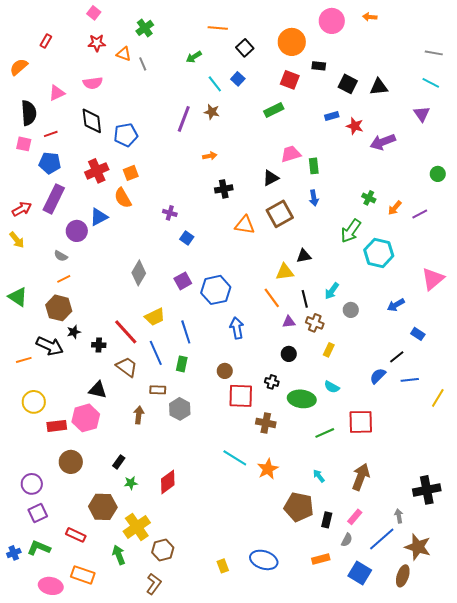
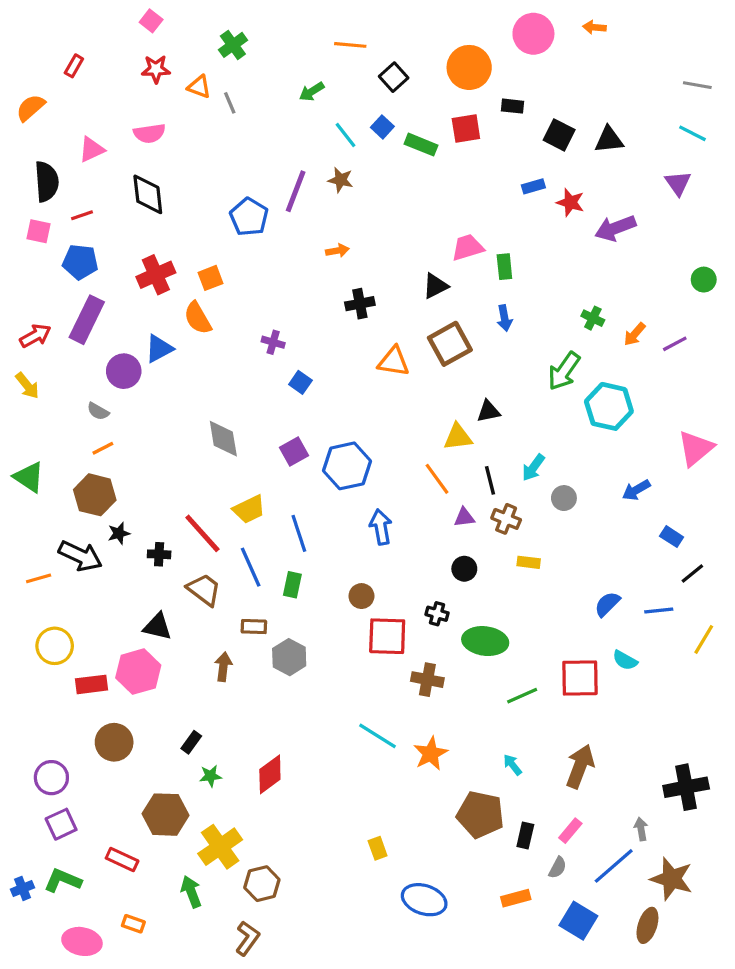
red square: (290, 80) -> (466, 129), turned -30
green rectangle: (274, 110) -> (421, 145), moved, turned 48
blue pentagon: (126, 135) -> (249, 217), moved, turned -30
gray diamond: (139, 273) -> (223, 439), turned -40
yellow rectangle: (329, 350) -> (529, 562), turned 72
black line: (397, 357) -> (692, 574), moved
cyan semicircle: (332, 387) -> (625, 660), moved
yellow rectangle: (223, 566) -> (378, 848), moved
orange rectangle: (83, 575) -> (133, 924), size x0.6

